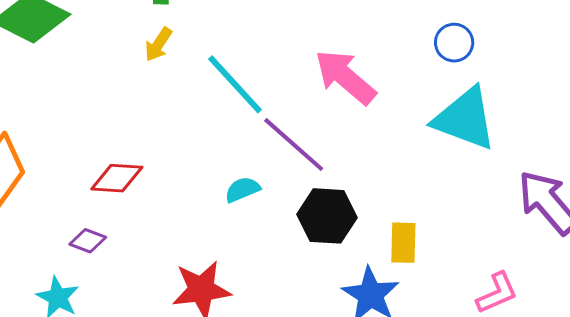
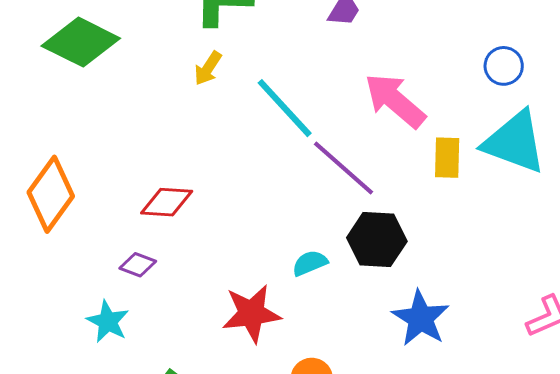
cyan semicircle: (242, 190) -> (310, 263), moved
yellow rectangle: (403, 243) -> (447, 158), moved

